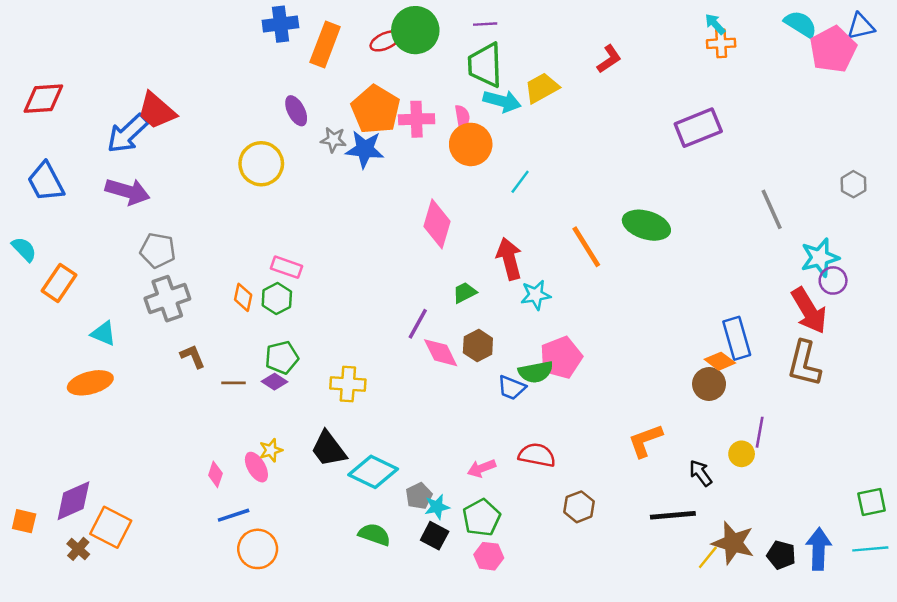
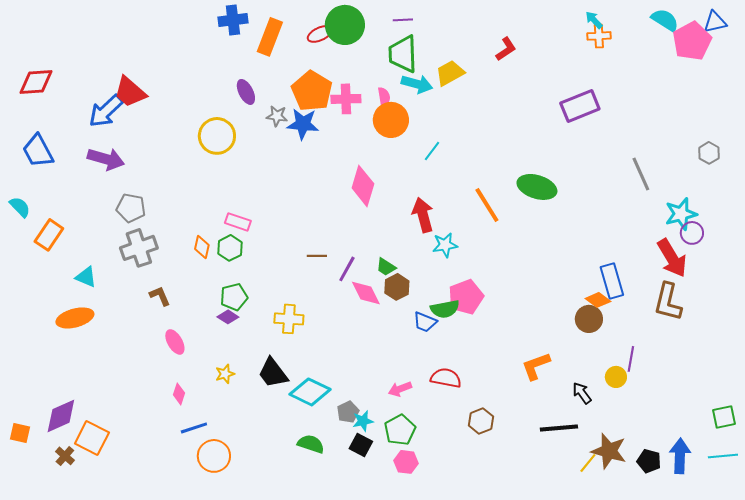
green trapezoid: (465, 293) -> (386, 267), moved, turned -120
brown line: (234, 383) -> (317, 256), moved
pink ellipse: (256, 467) -> (175, 342), moved

